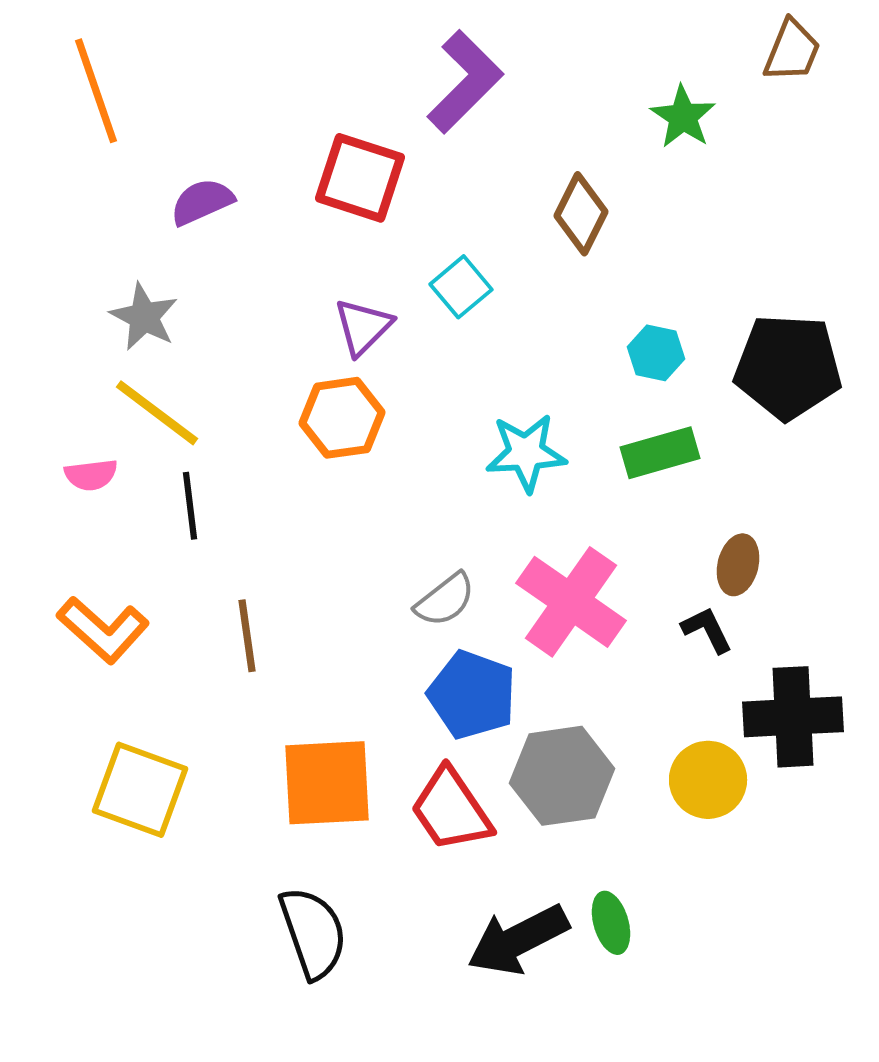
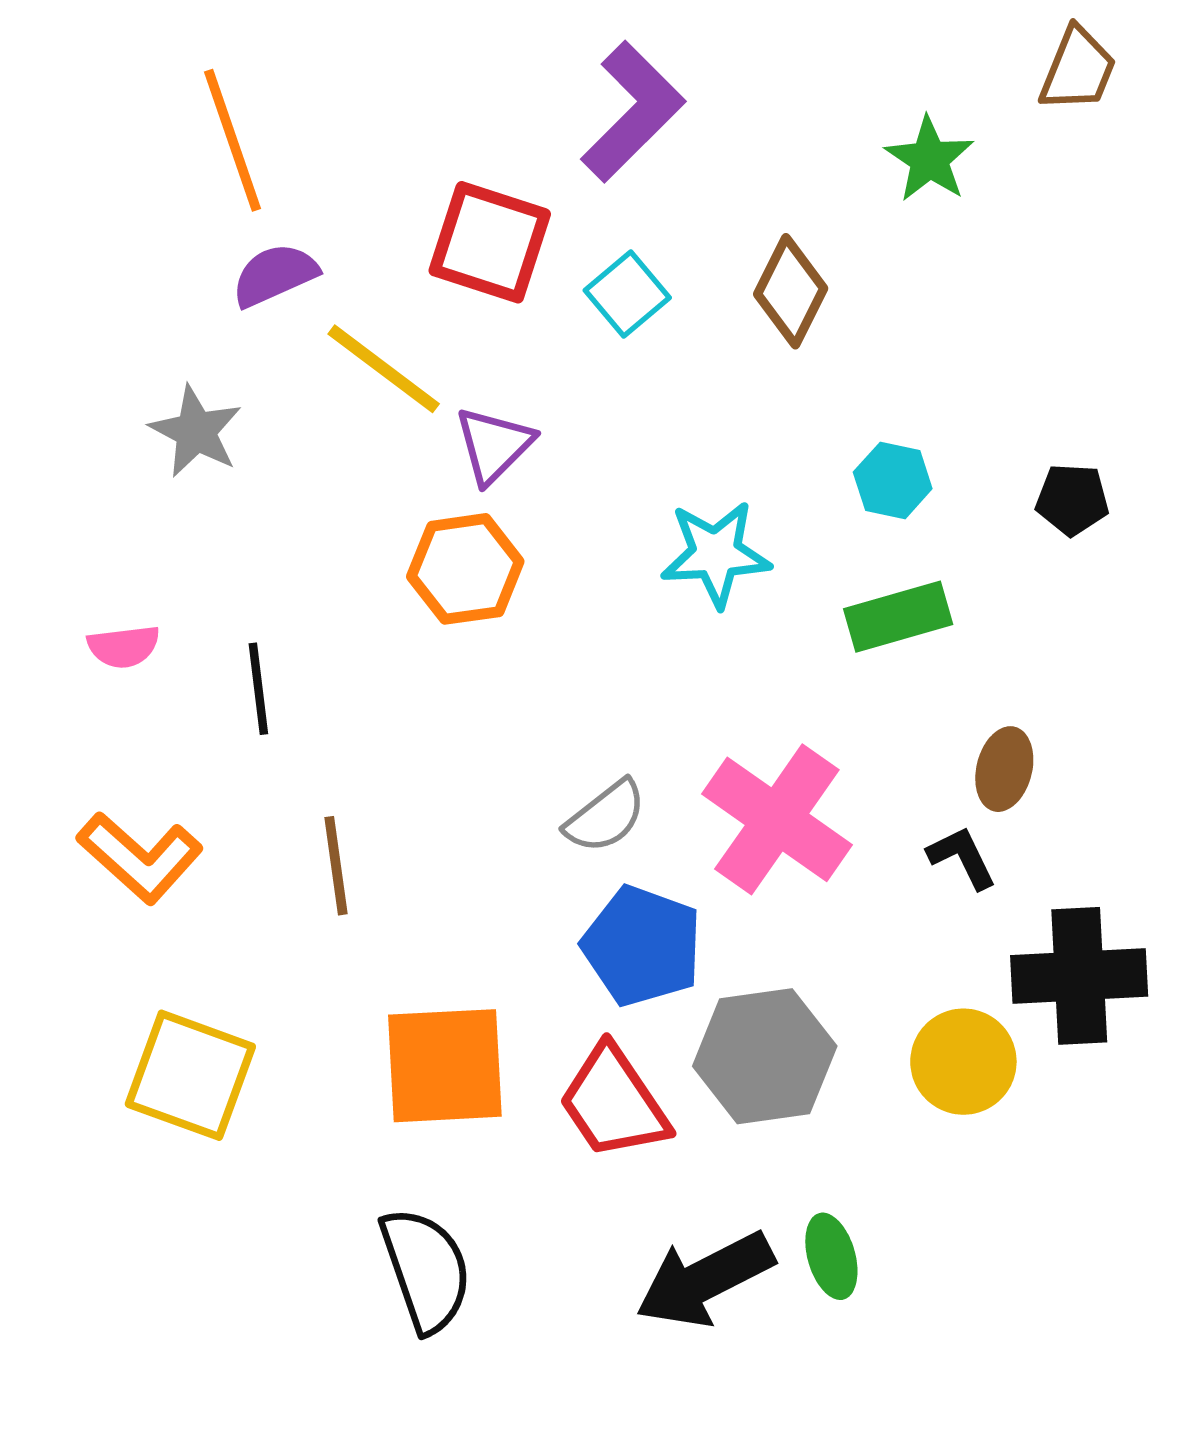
orange line: (96, 91) -> (233, 140), moved
cyan square: (461, 287) -> (627, 294), moved
black pentagon: (788, 367) -> (1072, 500), size x0.5
yellow line: (157, 413) -> (384, 369), moved
cyan star: (526, 453) -> (716, 554), moved

